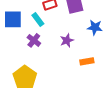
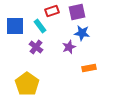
blue star: (95, 27) -> (82, 33), moved

